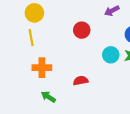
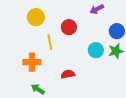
yellow circle: (34, 13) -> (36, 17), moved
yellow line: (31, 38) -> (50, 42), moved

